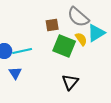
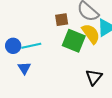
yellow semicircle: (81, 39) -> (91, 34), size x1.5
black triangle: (70, 82) -> (94, 77), moved

